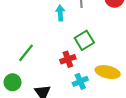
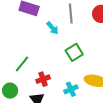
cyan arrow: (60, 13) -> (53, 28), turned 144
red cross: (68, 59) -> (43, 79), moved

